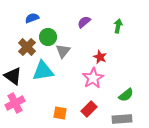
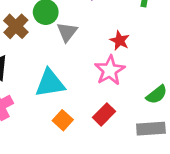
cyan triangle: (43, 71) -> (50, 83), moved
orange square: (60, 113) -> (63, 120), turned 32

